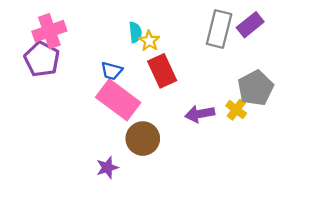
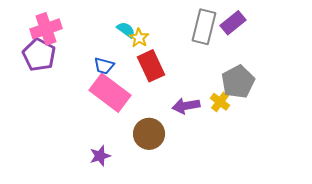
cyan semicircle: (135, 32) -> (126, 30), turned -48
brown circle: (143, 139) -> (149, 134), moved

